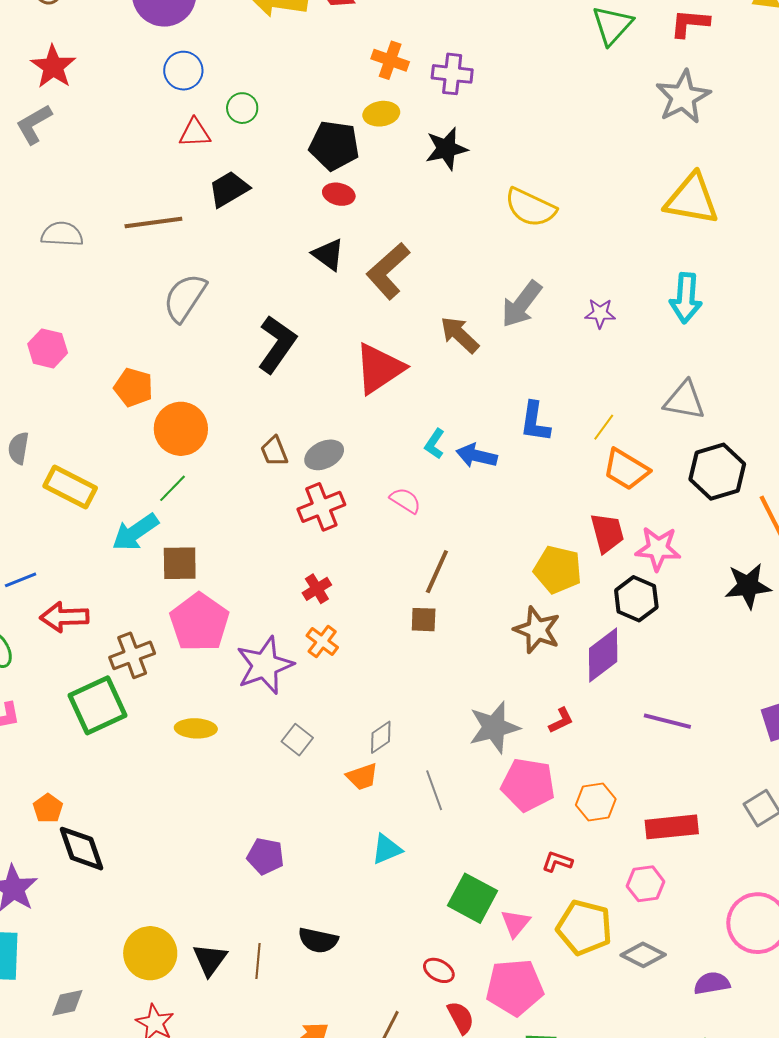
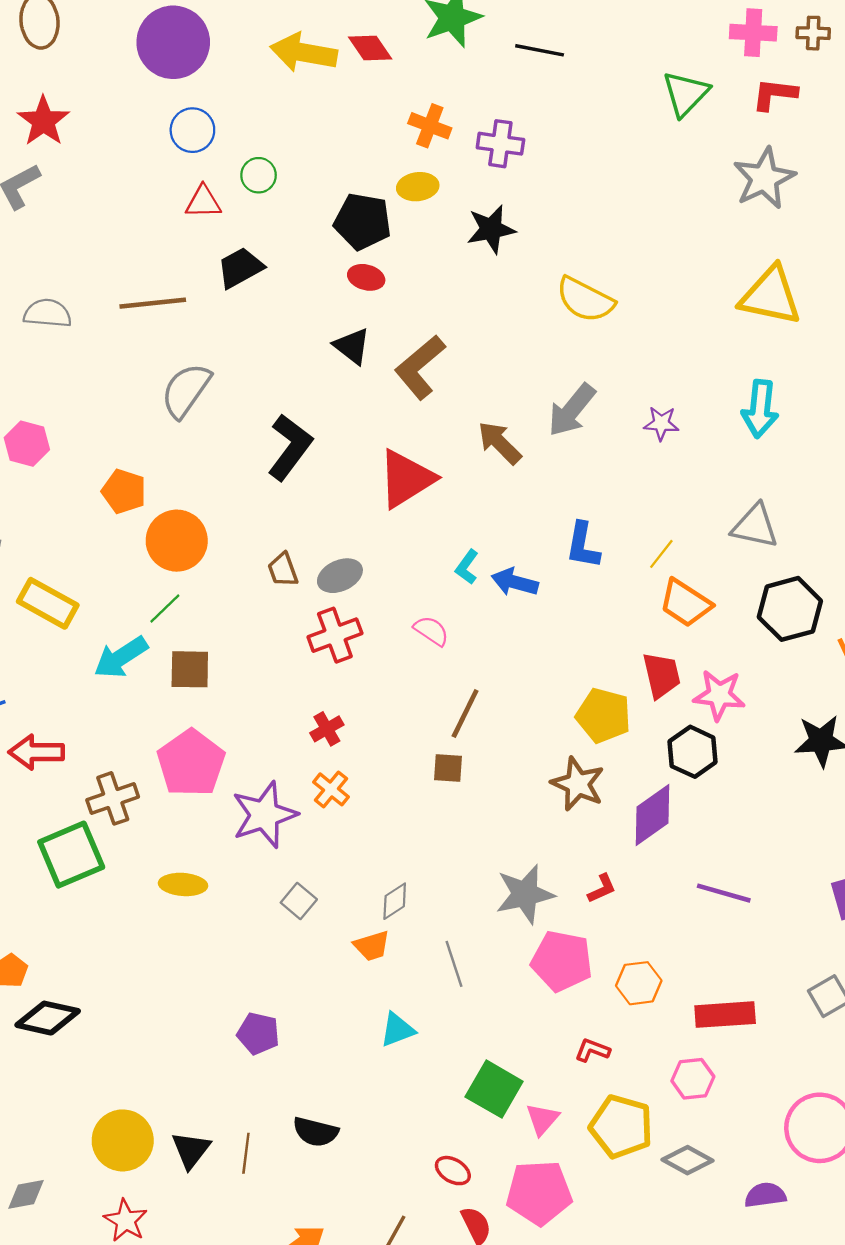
brown square: (180, 563) -> (190, 669), moved
black diamond: (81, 849) -> (48, 1018), turned -60

